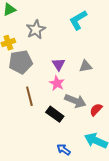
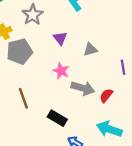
purple triangle: (59, 64) -> (60, 38), moved
brown line: (29, 96) -> (23, 98), moved
black rectangle: (55, 114) -> (57, 118), moved

